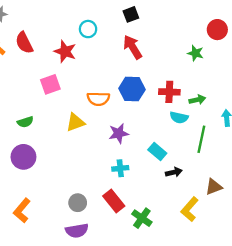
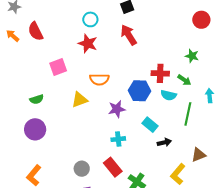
red star: (65, 51) -> (88, 44), moved
green star: (196, 53) -> (192, 56), moved
blue hexagon: (132, 89) -> (139, 91), moved
green arrow: (197, 100) -> (184, 80), turned 48

